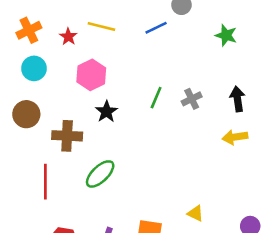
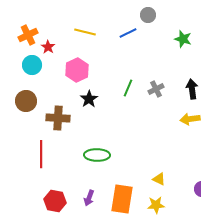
red star: (68, 37) -> (48, 47), moved
green ellipse: (100, 174) -> (97, 155), moved, turned 45

